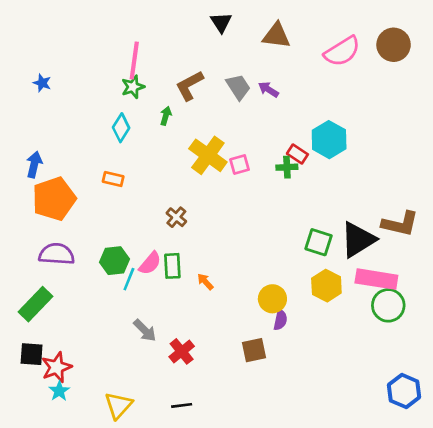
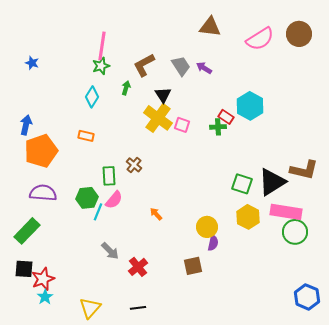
black triangle: (221, 22) -> (163, 95), moved
pink square: (240, 165) -> (182, 125), turned 35
green rectangle: (172, 266) -> (109, 176), moved

